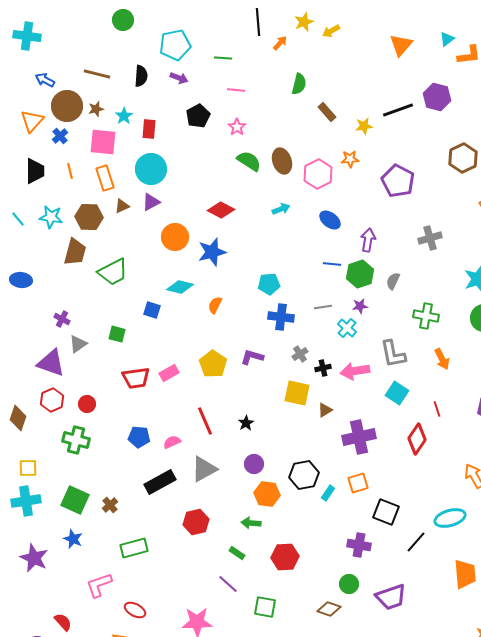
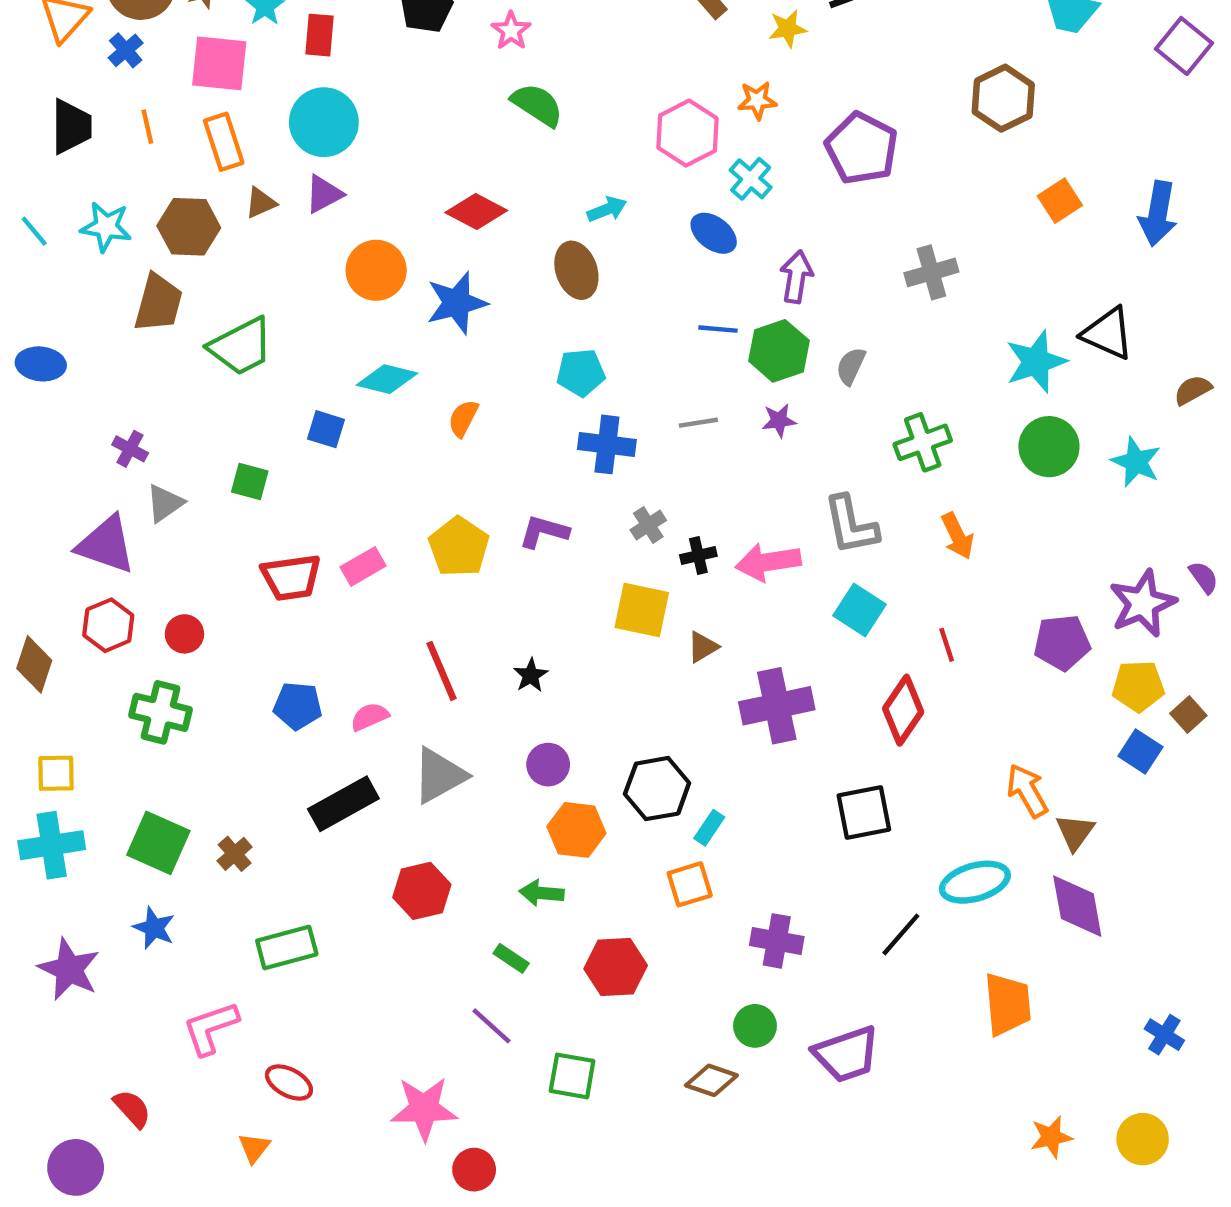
brown ellipse: (282, 161) -> (576, 270), moved
green cross: (426, 316) -> (923, 442), turned -30
cyan cross: (347, 328) -> (751, 179), moved
orange square: (358, 483) -> (690, 884), moved
black square: (386, 512) -> (864, 812), moved, turned -32

